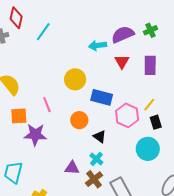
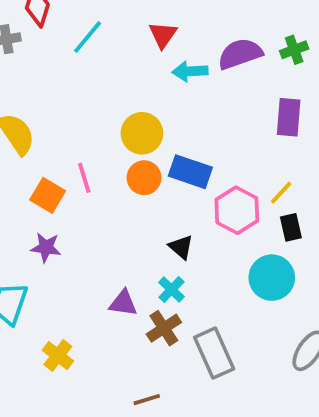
red triangle: (122, 62) -> (163, 35), moved
orange square: (19, 116) -> (48, 195), moved, turned 30
orange circle: (79, 120) -> (144, 178), moved
purple star: (35, 135) -> (46, 247), moved, size x0.7

